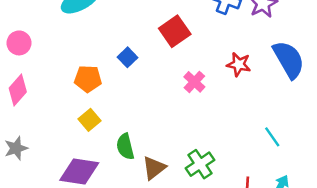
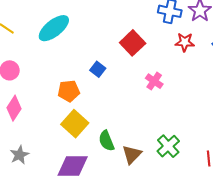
red star: (239, 64) -> (185, 42), moved
yellow square: (89, 120) -> (75, 124), size x1.5

